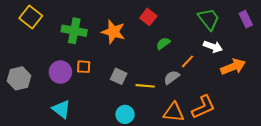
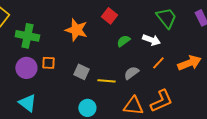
green cross: (74, 31) -> (27, 36), moved
white arrow: (213, 47) -> (151, 40), moved
orange line: (188, 61) -> (158, 63), moved

